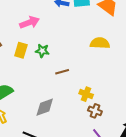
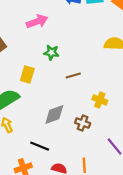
yellow rectangle: (21, 50) -> (27, 75), moved
brown cross: (95, 111) -> (83, 123), moved

